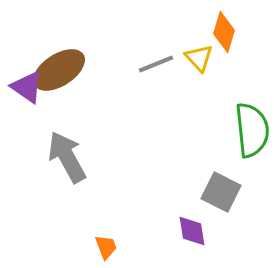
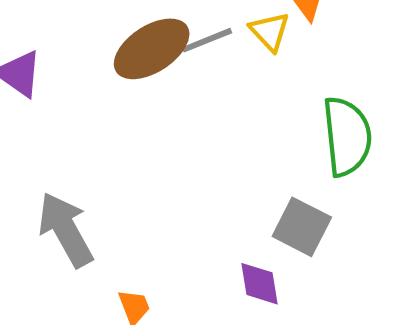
brown ellipse: (59, 70) -> (152, 49), moved
gray arrow: (67, 157) -> (66, 230), moved

